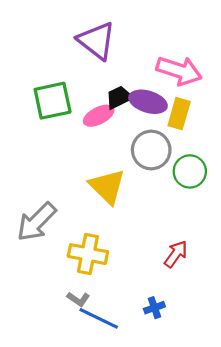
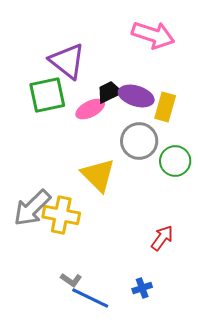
purple triangle: (97, 41) -> (67, 61), moved
pink arrow: (179, 71) -> (153, 35), moved
yellow cross: (88, 254) -> (61, 215), moved

